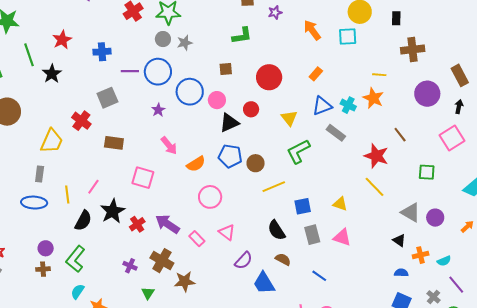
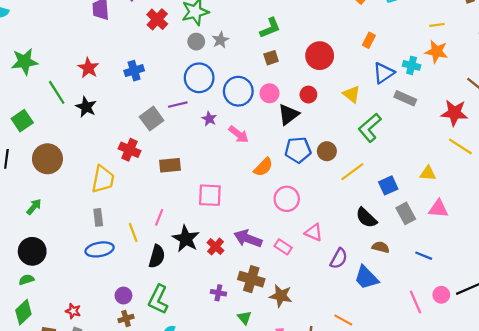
green L-shape: (242, 36) -> (270, 28), moved
purple line: (130, 71) -> (178, 105), moved
pink arrow: (169, 146) -> (239, 134), moved
brown star: (185, 281) -> (281, 296), turned 30

